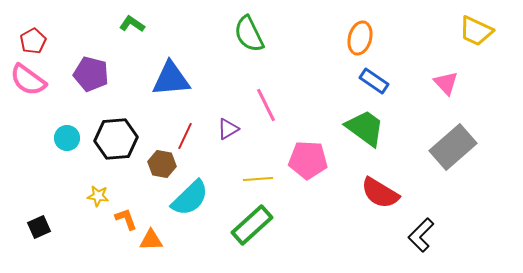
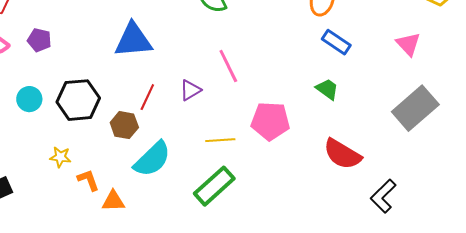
purple pentagon: (91, 74) -> (39, 40), moved, size x0.7
green trapezoid: (365, 128) -> (327, 89), size x0.6

